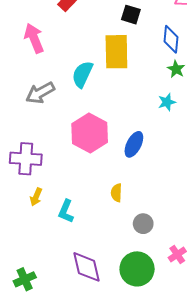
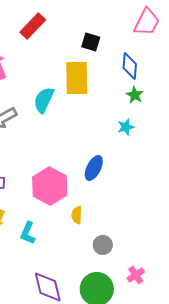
pink hexagon: (90, 133) -> (50, 186), moved

